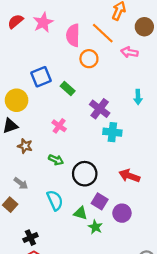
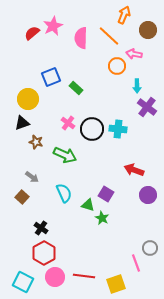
red semicircle: (15, 21) -> (32, 33), moved
orange circle: (89, 59) -> (117, 66), moved
cyan arrow: (138, 97) -> (137, 86), moved
purple cross: (100, 109) -> (147, 107), moved
green arrow: (56, 160) -> (65, 155), size x1.6
black circle: (85, 174) -> (92, 129), moved
purple circle: (122, 213) -> (148, 195), moved
black cross: (30, 238) -> (41, 228), turned -32

